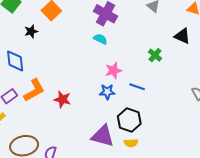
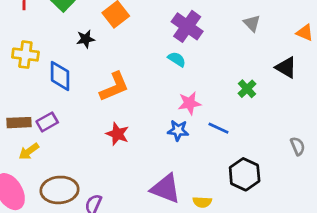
orange L-shape: (34, 90) -> (114, 87), moved
black hexagon: (129, 120) -> (245, 174), moved

